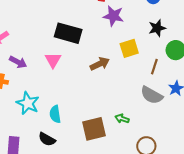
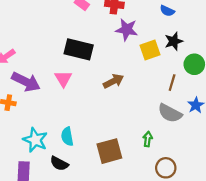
yellow square: (129, 48) -> (150, 50), moved
purple arrow: (18, 62) -> (26, 82), size x1.5
cyan star: (28, 103) -> (35, 140), moved
green arrow: (122, 119) -> (148, 139), moved, turned 80

